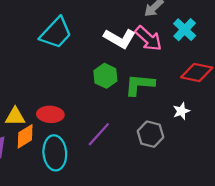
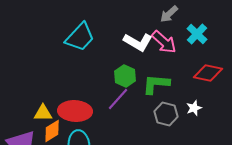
red ellipse: (50, 114) -> (75, 111), size x1.4
purple line: (99, 134) -> (118, 99), moved
gray hexagon: (151, 134) -> (166, 114), moved

